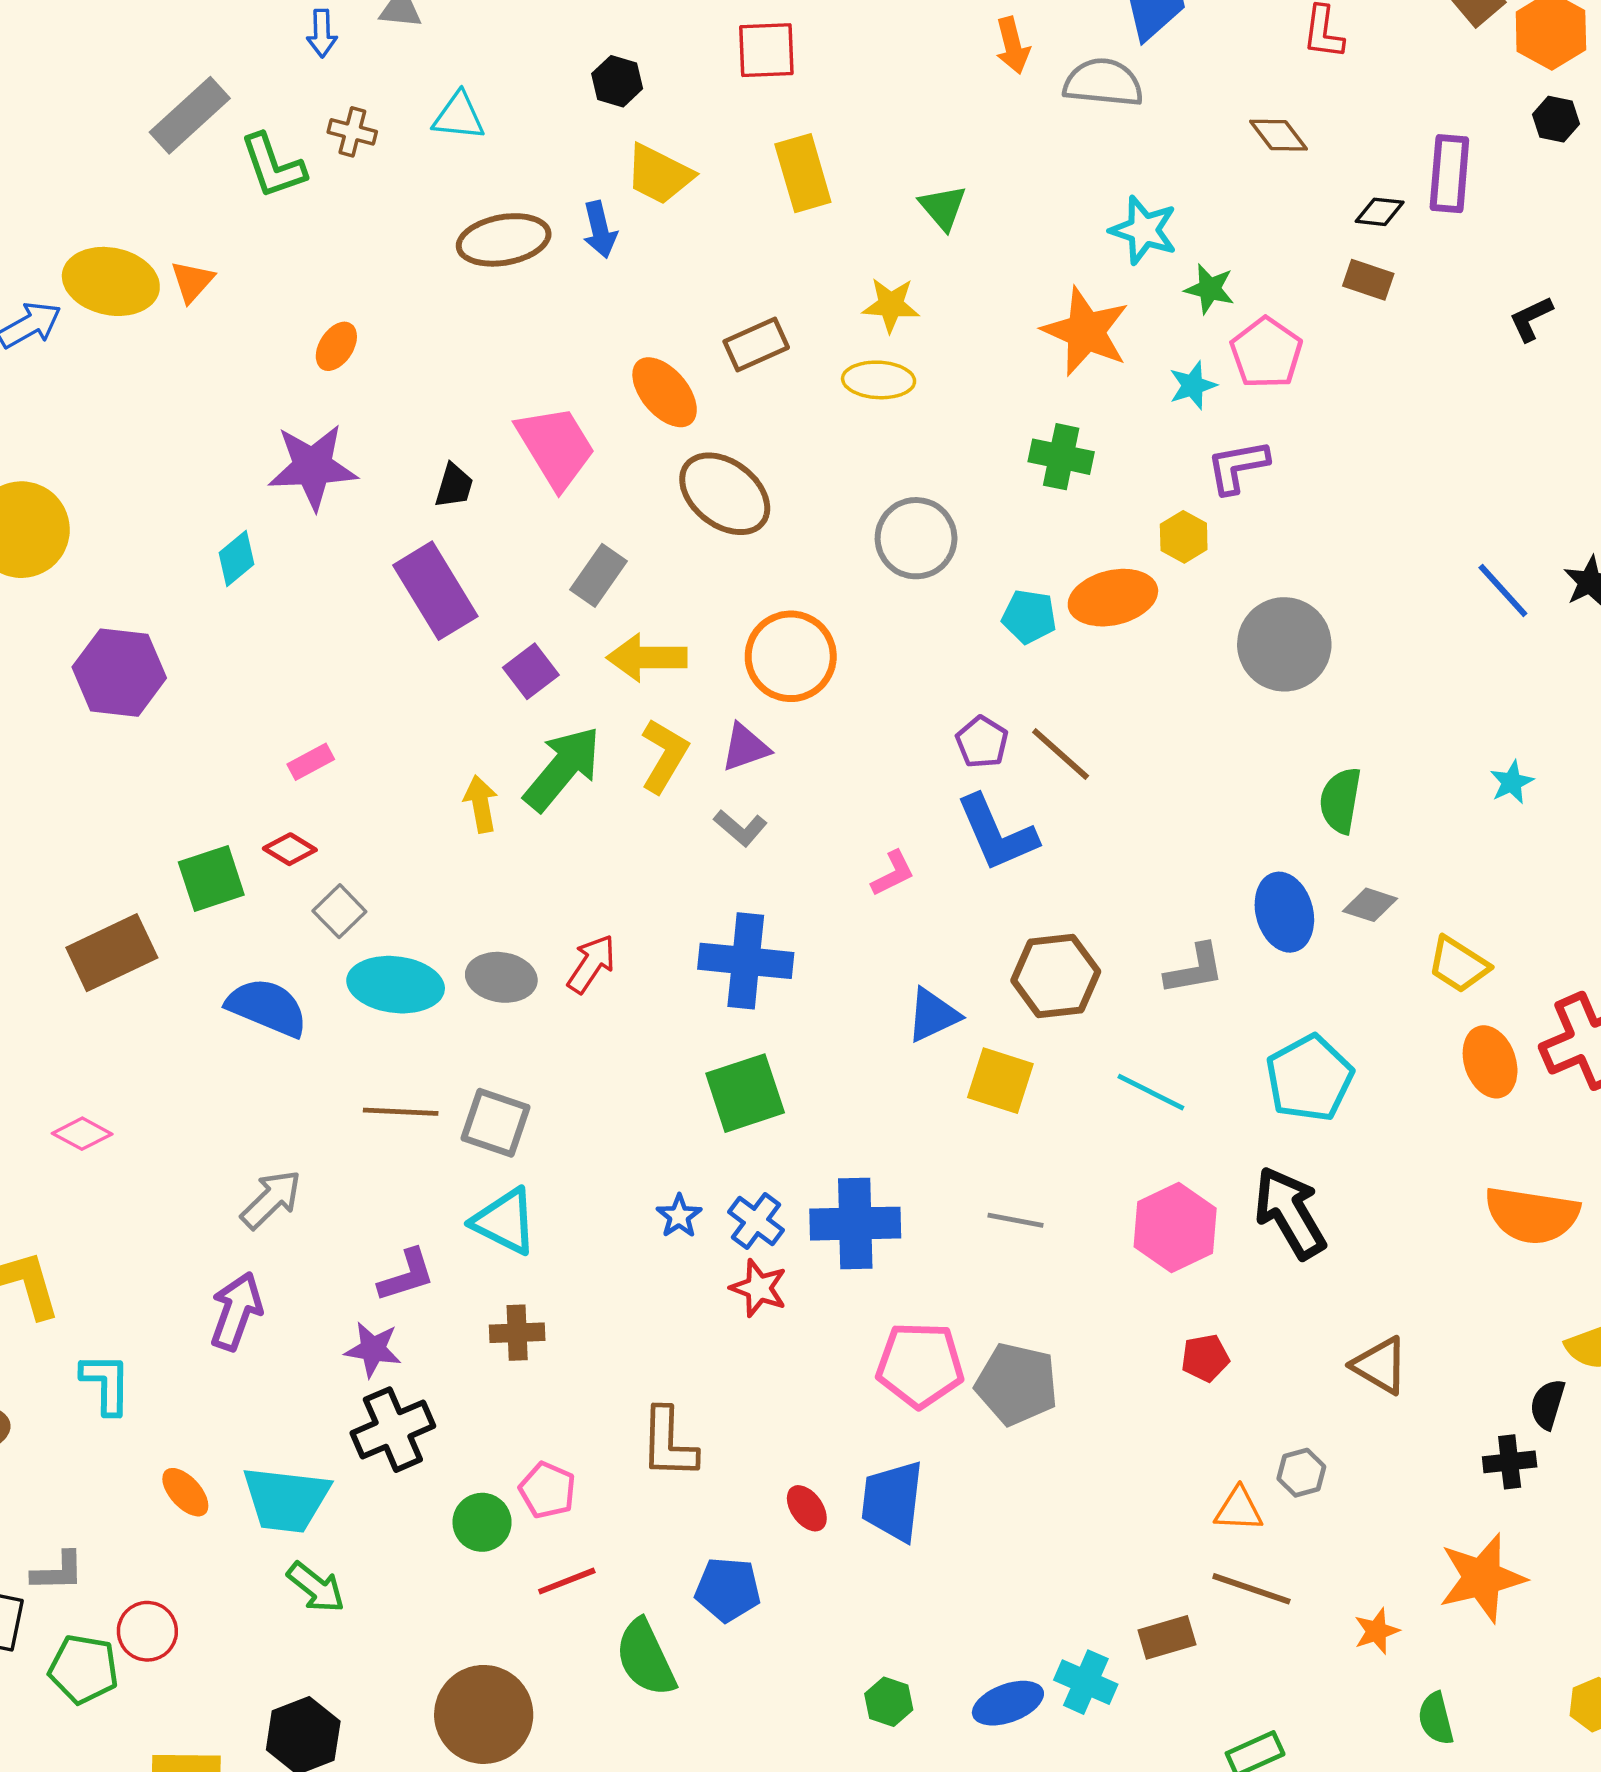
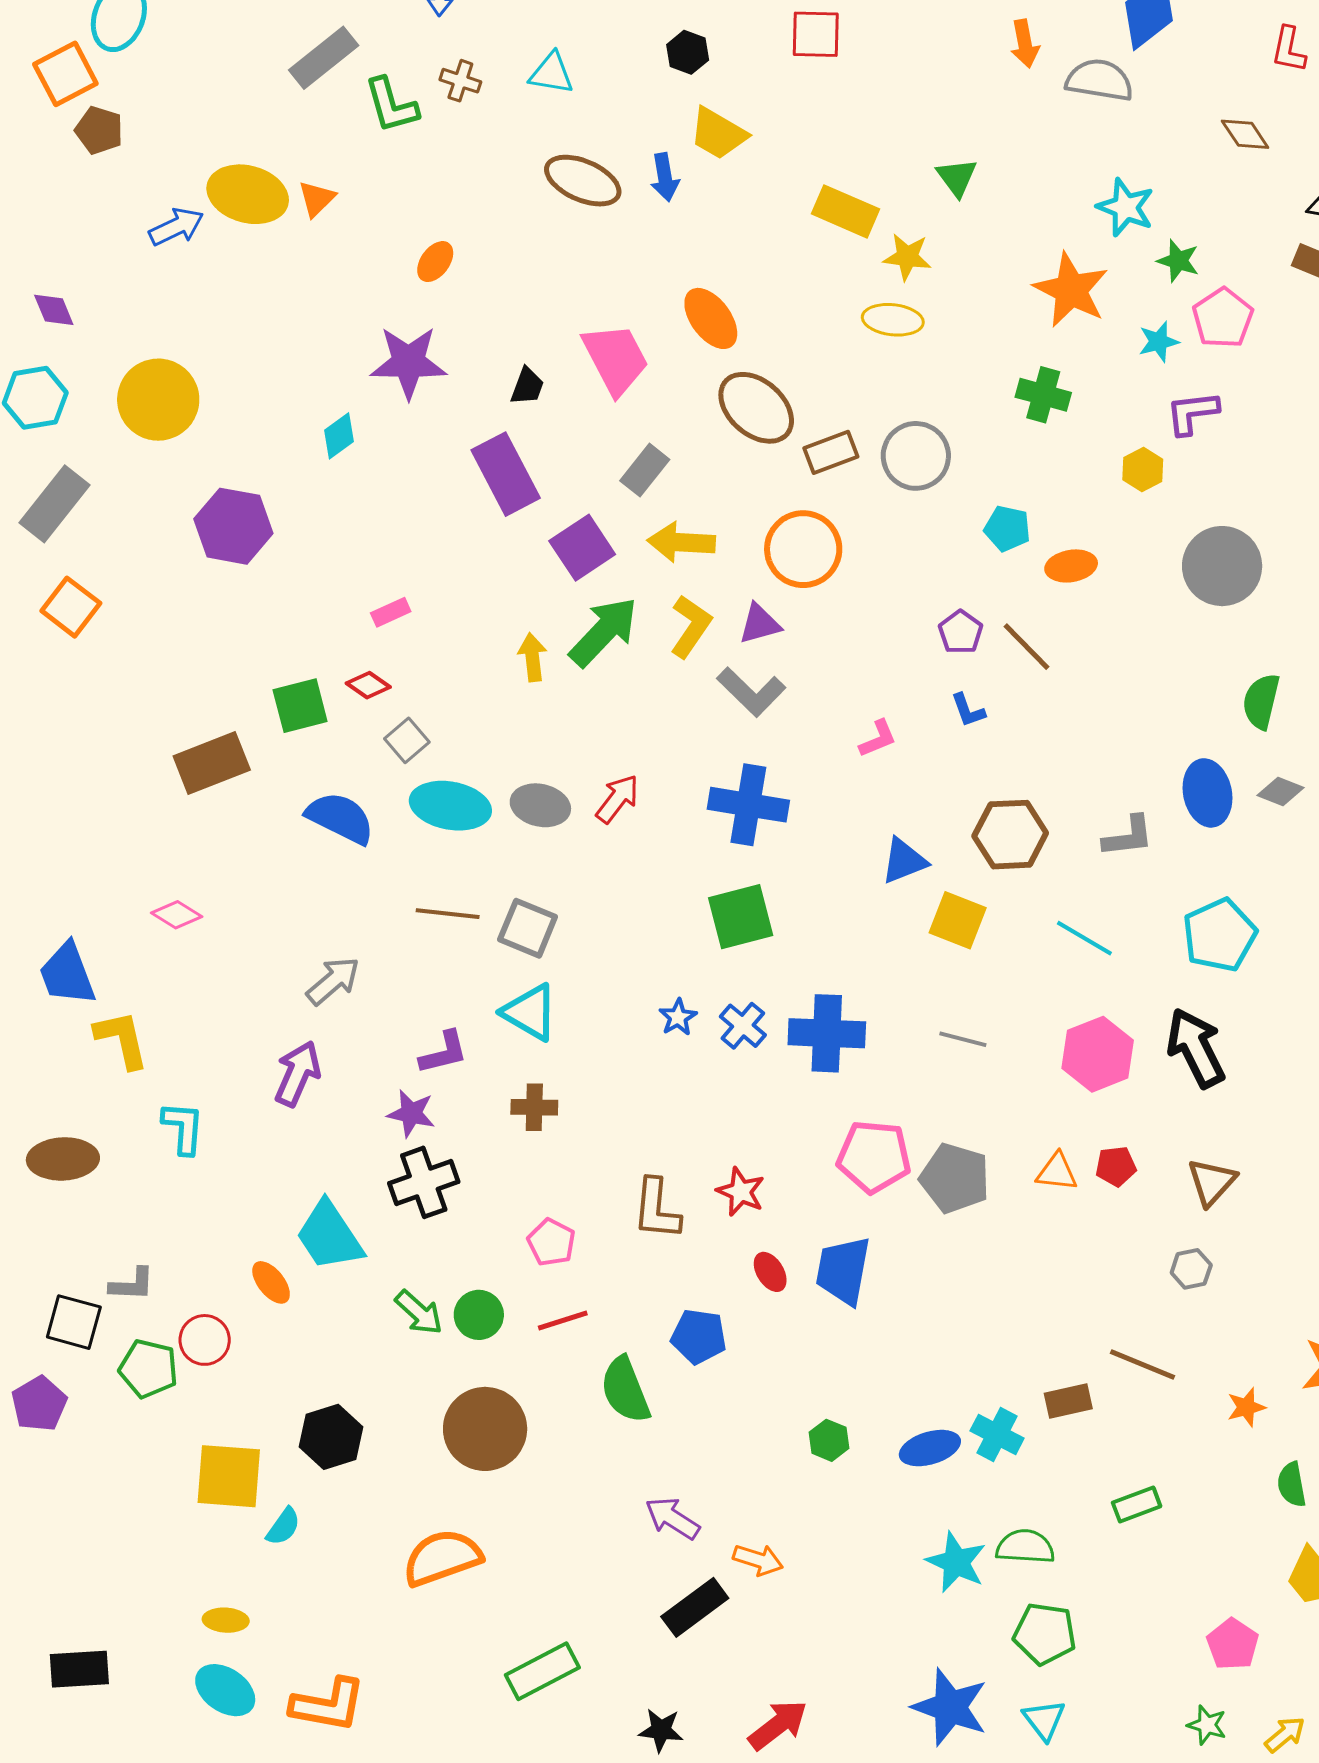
yellow rectangle: (803, 173) -> (846, 211), moved, turned -54
brown ellipse: (504, 240) -> (583, 181), turned 30
brown rectangle: (756, 345) -> (831, 452), moved
orange ellipse: (1113, 598) -> (1071, 566), moved, size x0.7
purple square: (531, 671) -> (582, 548), size x1.4
gray L-shape: (740, 828) -> (751, 692), size x1.5
blue L-shape: (997, 833) -> (968, 710), size x0.5
red star: (759, 1288) -> (741, 1192), moved
brown triangle: (1380, 1366) -> (1212, 1182), moved, turned 38
orange ellipse: (185, 1492) -> (271, 1282), moved
cyan trapezoid: (286, 1499) -> (329, 1236), turned 46
orange triangle: (1239, 1509) -> (1057, 1172), moved
green circle: (482, 1522) -> (479, 1315), moved
green arrow: (316, 1587) -> (419, 1312), moved

